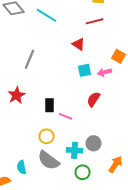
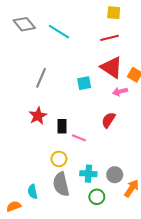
red triangle: (78, 44) -> (112, 67), moved, size x1.6
cyan square: (84, 70) -> (84, 83), moved
red star: (16, 95) -> (38, 116), moved
gray circle: (94, 143) -> (115, 175), moved
gray semicircle: (48, 160) -> (61, 184), turned 40

